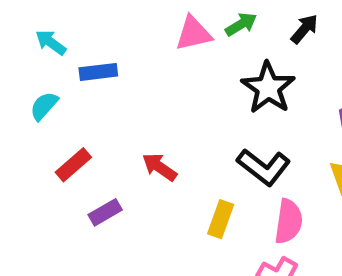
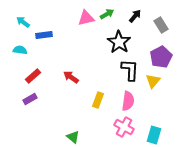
cyan semicircle: (44, 106) -> (20, 50), turned 56
black L-shape: (264, 167) -> (130, 70), moved, turned -125
purple rectangle: (105, 212) -> (30, 99), moved

